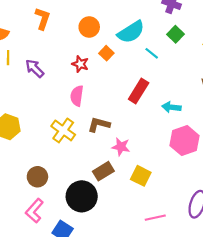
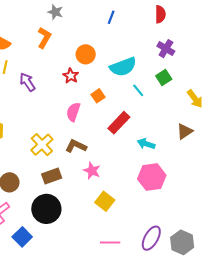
orange square: (106, 53) -> (98, 96), moved
red star: (80, 64) -> (71, 76), moved
pink semicircle: (77, 96) -> (73, 112), moved
brown rectangle: (103, 171) -> (52, 176), moved

